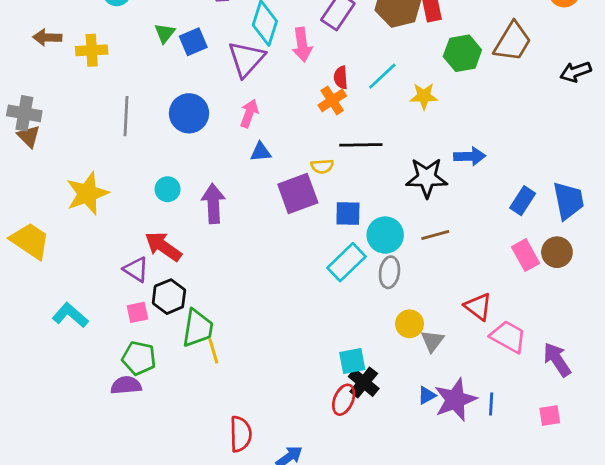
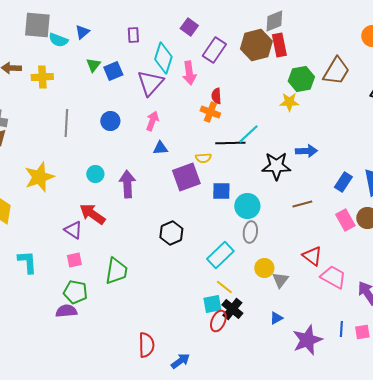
cyan line: (382, 76) -> (248, 134), moved
yellow star: (424, 96) -> (289, 102), moved
orange cross: (332, 100) -> (210, 112), turned -36
blue circle: (189, 113) -> (110, 121), size x0.7
brown line: (435, 235) -> (302, 204), moved
cyan rectangle: (346, 262) -> (220, 255), moved
black hexagon: (169, 297) -> (171, 233), moved
cyan L-shape: (70, 315) -> (27, 262), turned 45
yellow line: (213, 351) -> (224, 287), moved, turned -36
cyan square: (352, 361) -> (212, 304), moved
purple star: (455, 400) -> (307, 340), moved
blue line: (491, 404) -> (341, 329), moved

